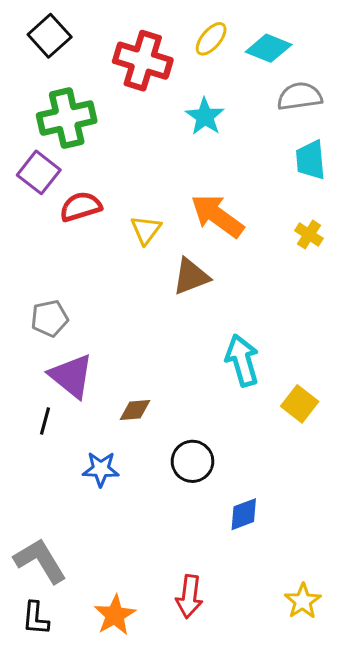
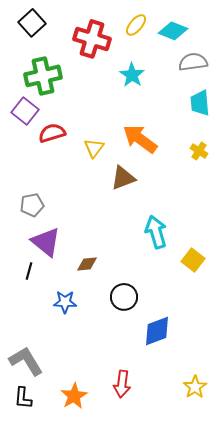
blue diamond: (244, 514) -> (157, 331), size x1.4

